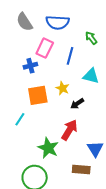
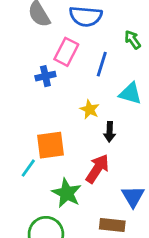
orange square: (38, 95) -> (51, 145), moved
black arrow: (77, 104) -> (110, 132), turned -56
cyan line: (20, 119) -> (28, 168), moved

